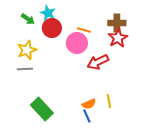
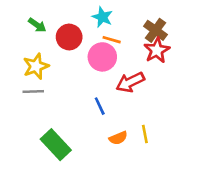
cyan star: (48, 13) -> (102, 17), moved
brown cross: (117, 23) -> (155, 30), turned 36
blue line: (87, 116) -> (100, 106), moved

